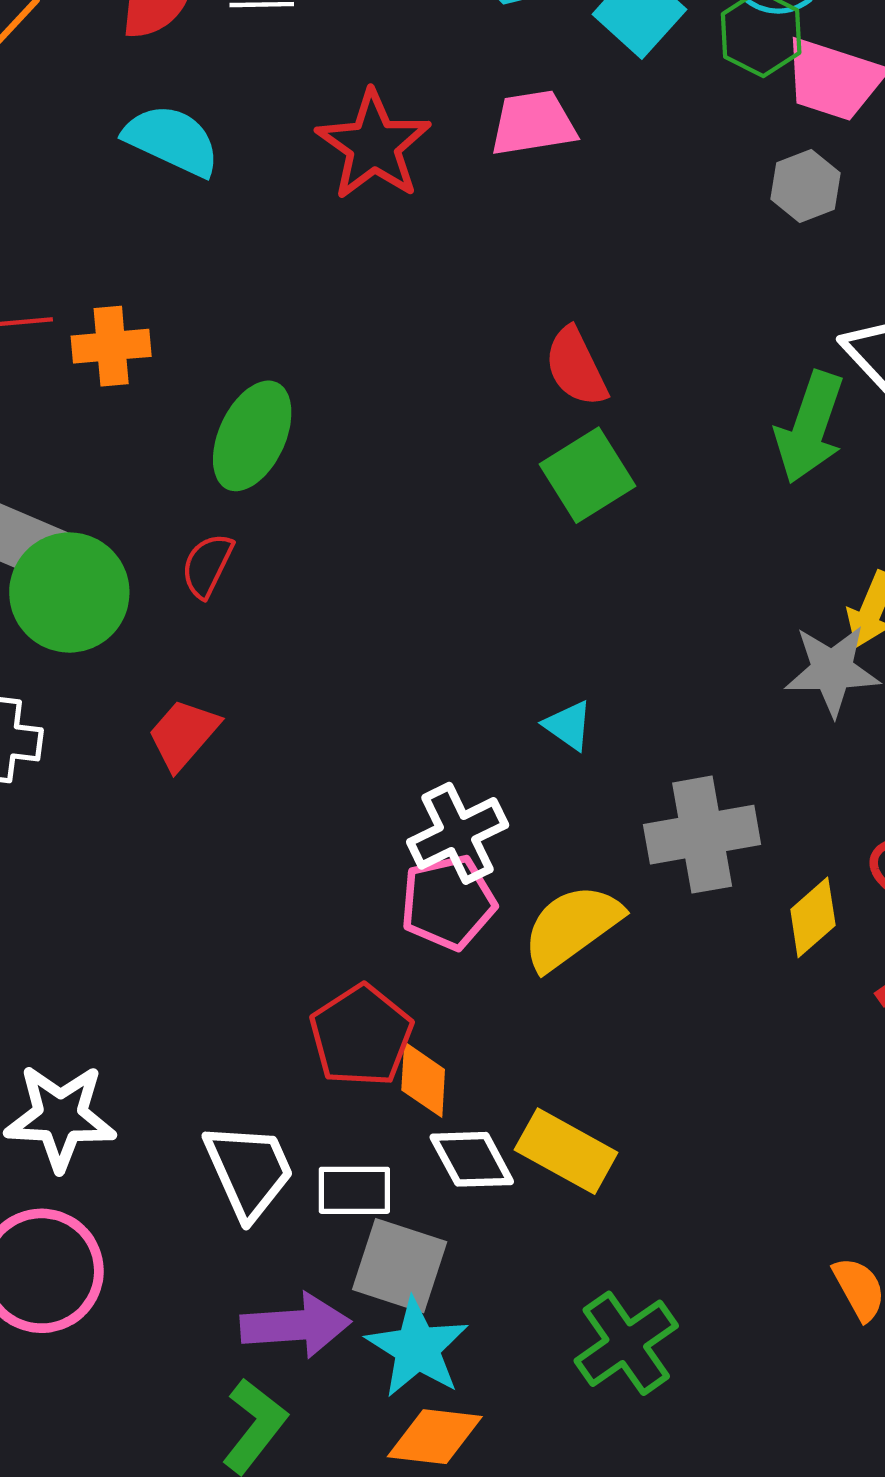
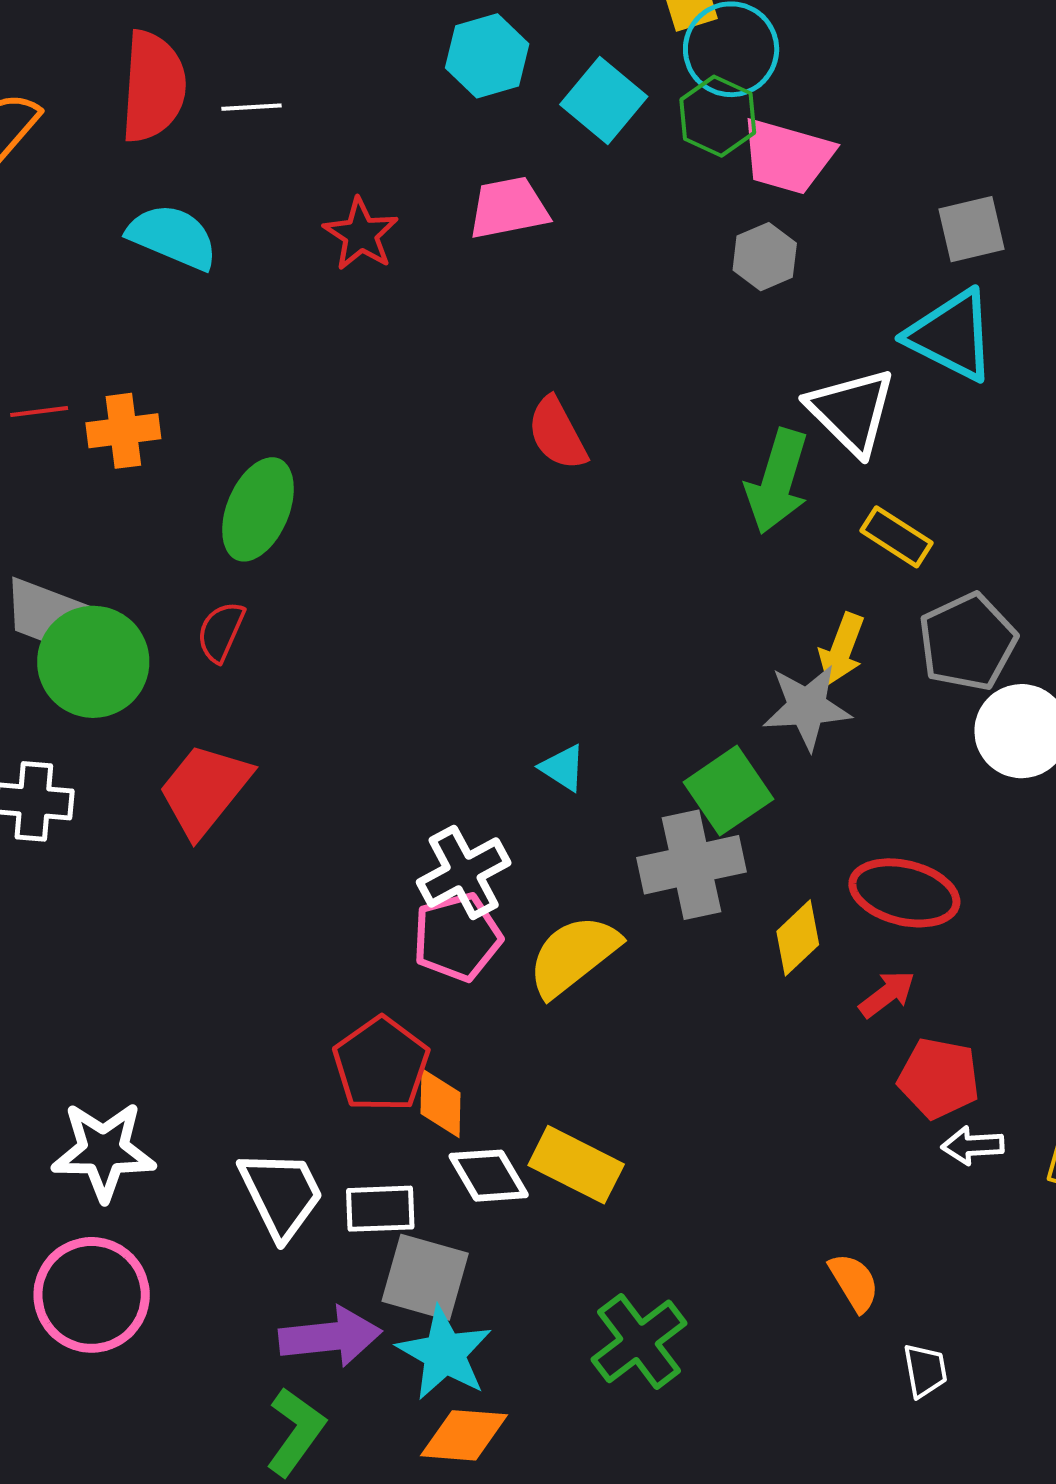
red star: (374, 145) -> (361, 234), size x0.7
green square: (587, 475) -> (728, 791), moved
red trapezoid: (183, 734) -> (205, 790), size x1.4

